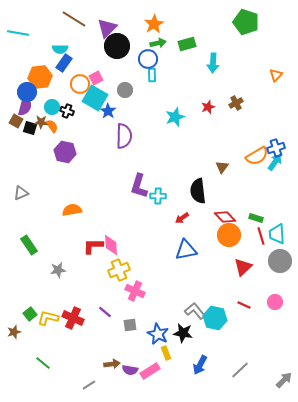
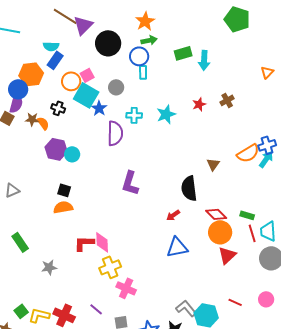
purple triangle: (107, 28) -> (83, 25), moved
green rectangle: (187, 44) -> (183, 53), moved
cyan circle: (52, 107) -> (72, 154), moved
black square: (30, 128) -> (64, 190), moved
cyan cross: (158, 196) -> (134, 115), moved
red triangle: (243, 267) -> (227, 255), moved

